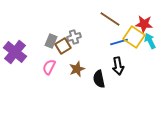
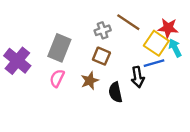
gray cross: (74, 37) -> (103, 30), moved
gray rectangle: (51, 41) -> (59, 48), size x1.6
blue line: (119, 42) -> (154, 63), moved
brown square: (63, 46) -> (101, 56), moved, turned -35

